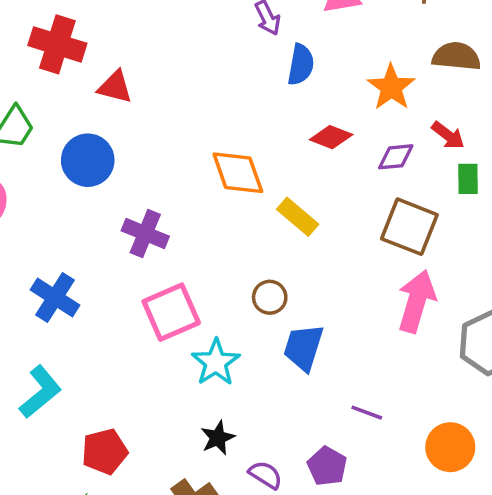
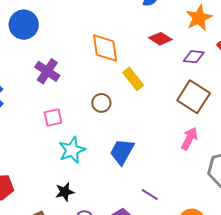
brown circle: (270, 297) -> (101, 103), moved
pink arrow: (417, 301) -> (189, 139), size x0.7
pink square: (171, 312) -> (53, 118), size x0.6

